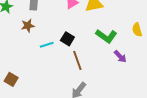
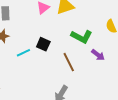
brown line: (77, 60) -> (69, 62), moved

